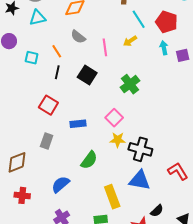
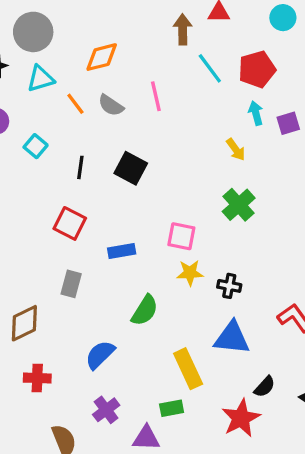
red pentagon: (167, 22) -> (257, 69), turned -30
yellow arrow: (130, 41) -> (236, 149), moved, turned -88
pink line: (105, 47) -> (156, 96), moved
orange line: (57, 51) -> (75, 104), moved
cyan square: (32, 58) -> (36, 146), turned 32
green cross: (130, 84) -> (239, 205), moved
pink square: (114, 118) -> (181, 236), turned -30
black cross: (140, 149) -> (229, 286), size x0.6

